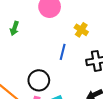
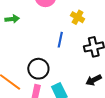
green arrow: (14, 28) -> (12, 19), turned -112

